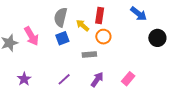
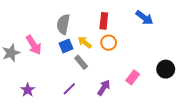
yellow arrow: (83, 25) -> (85, 42), moved
black circle: (157, 38) -> (166, 69), moved
gray rectangle: (89, 54) -> (81, 62), moved, turned 56
pink rectangle: (128, 79) -> (133, 77), moved

